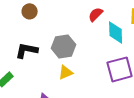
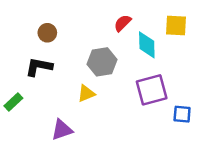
brown circle: (30, 11) -> (47, 33), moved
gray hexagon: (64, 46) -> (102, 62), moved

